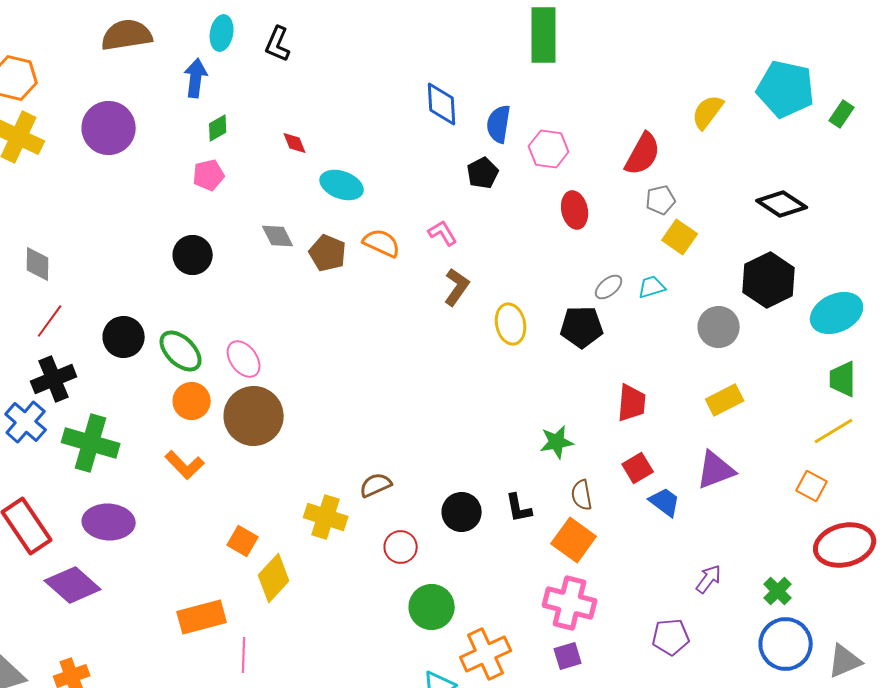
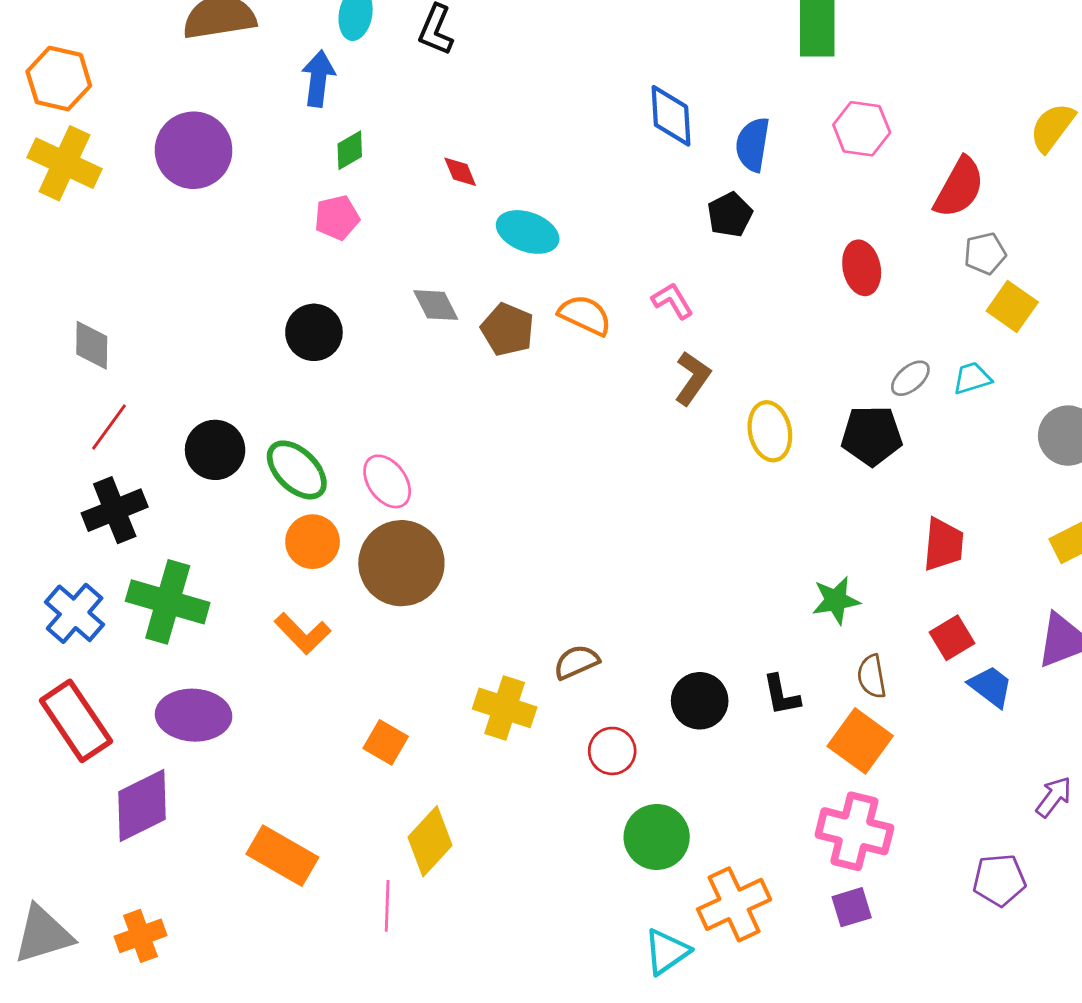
pink hexagon: (549, 149) -> (862, 129), moved
blue cross: (26, 422) -> (75, 613), moved
yellow diamond: (274, 578) -> (430, 841), moved
purple diamond: (73, 585) -> (142, 805), turned -68
orange rectangle: (202, 617) -> (282, 856), moved, turned 45

